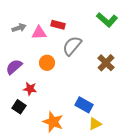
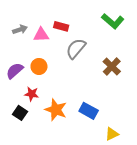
orange circle: (47, 63) -> (39, 66), moved
orange star: (53, 122) -> (56, 110), moved
yellow triangle: (95, 124) -> (112, 134), moved

